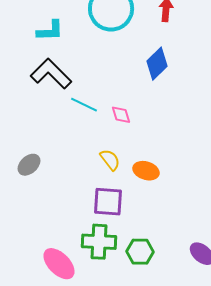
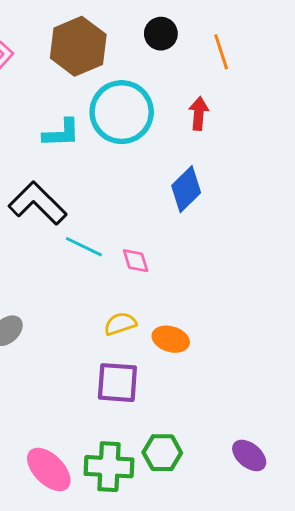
cyan L-shape: (50, 31) -> (61, 133), moved
yellow semicircle: (110, 160) -> (120, 324), turned -70
green cross: (99, 242) -> (109, 467), moved

